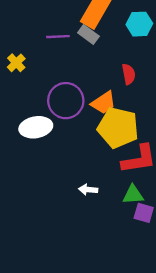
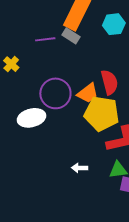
red semicircle: (129, 74) -> (109, 82), moved, size x1.4

